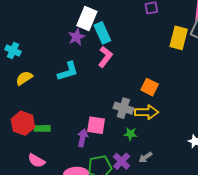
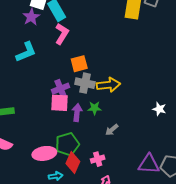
orange square: (150, 87) -> (79, 64), moved, turned -36
purple arrow: (83, 138) -> (77, 113), moved
purple cross: (122, 161) -> (60, 89), moved, turned 30

